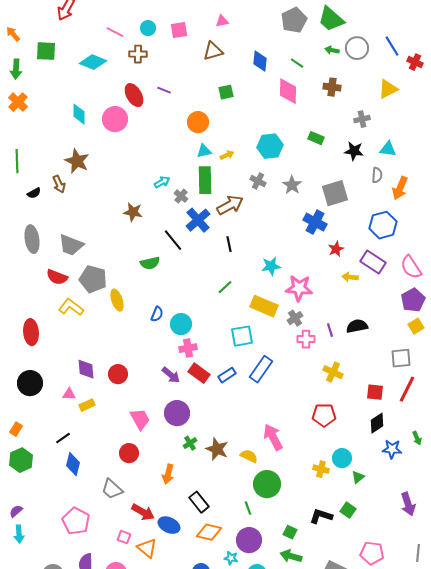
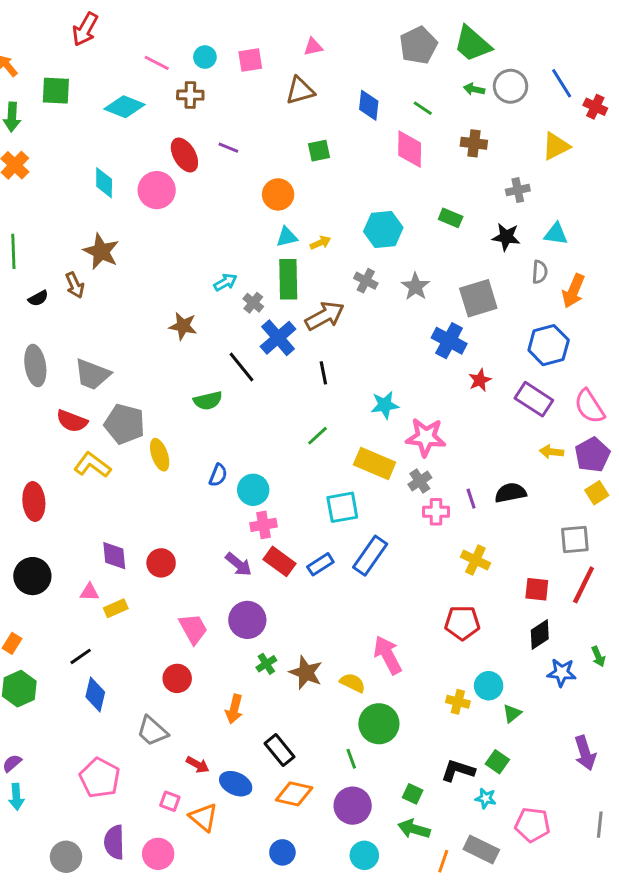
yellow arrow: (350, 277) -> (551, 452), moved
red arrow: (143, 512) -> (198, 765), size x0.7
cyan star: (231, 558) -> (486, 798), moved

